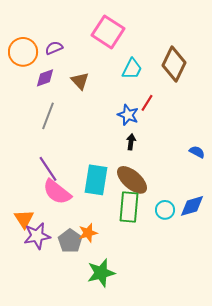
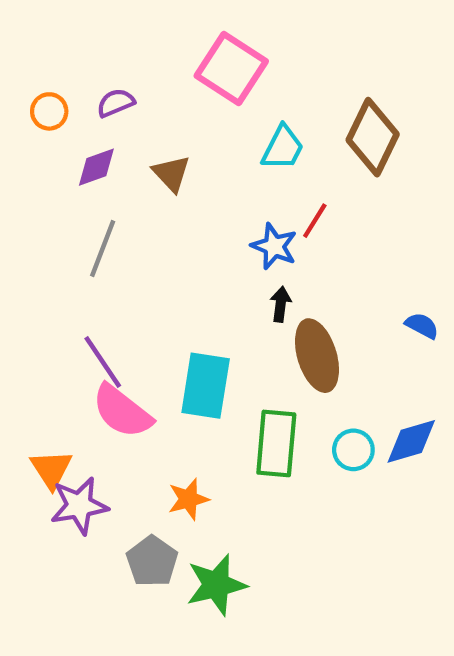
orange circle: (23, 52) -> (49, 111), size x0.6
brown ellipse: (132, 180) -> (317, 356), moved, turned 32
gray pentagon: (70, 241) -> (152, 561), moved

